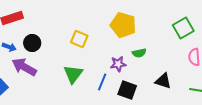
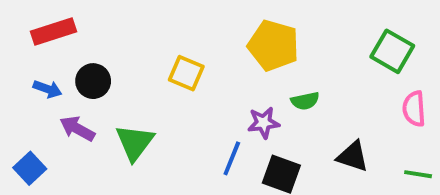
green square: (183, 28) -> (392, 51), turned -30
purple arrow: (24, 67) -> (77, 129), size x0.7
green triangle: (73, 74) -> (135, 142), moved

